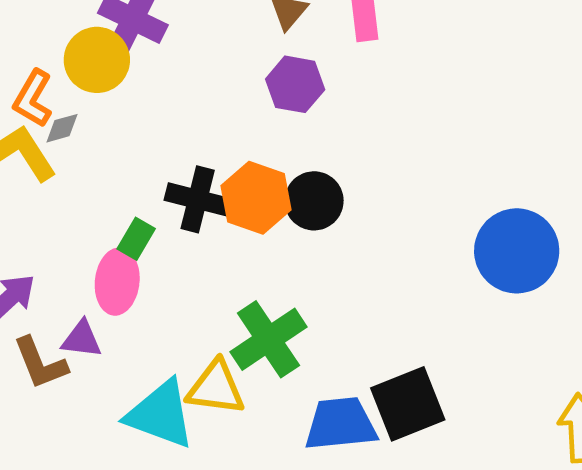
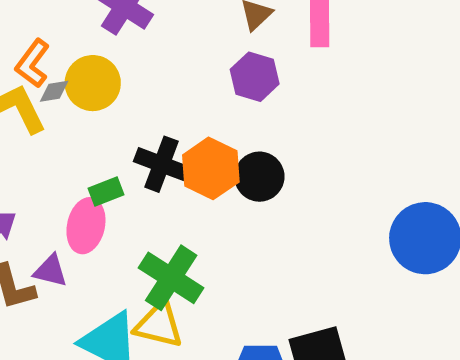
yellow circle: (97, 60) -> (93, 83), moved
green rectangle: (136, 239) -> (106, 191), turned 32
green cross: (268, 339) -> (171, 278), moved, turned -30

